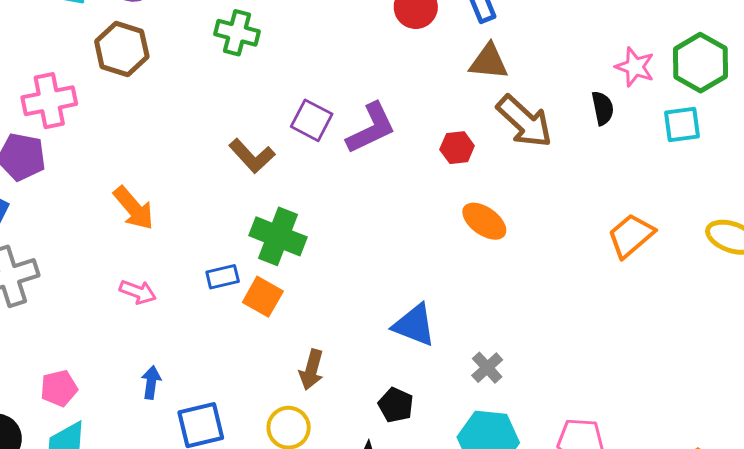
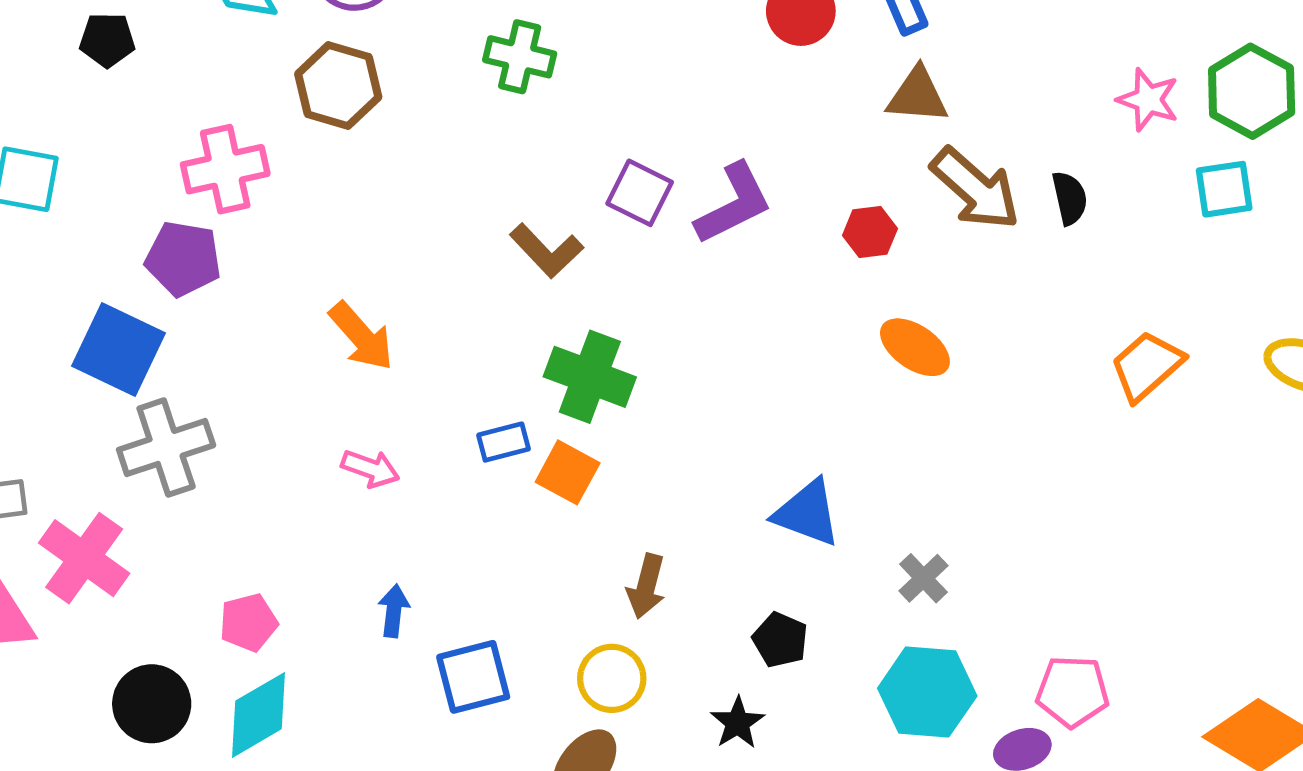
black semicircle: (603, 108) -> (1070, 198), moved

